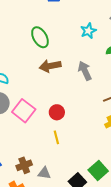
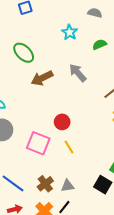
pink square: (24, 111) -> (38, 143), moved

